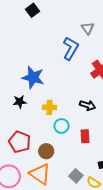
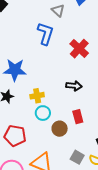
cyan circle: (61, 126) -> (43, 113), moved
brown circle: (46, 151) -> (60, 129), moved

